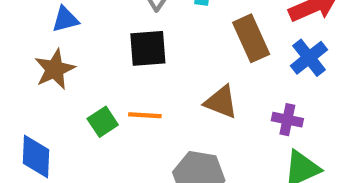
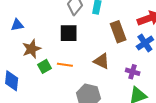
blue triangle: (65, 19) -> (17, 25), moved
brown star: (55, 69) -> (32, 49), moved

